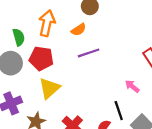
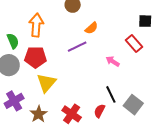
orange semicircle: (79, 30) -> (91, 28), moved
pink arrow: (132, 86) -> (113, 61), moved

